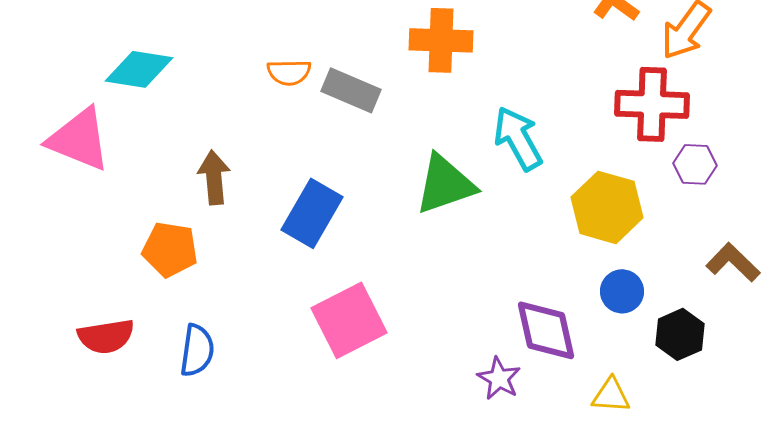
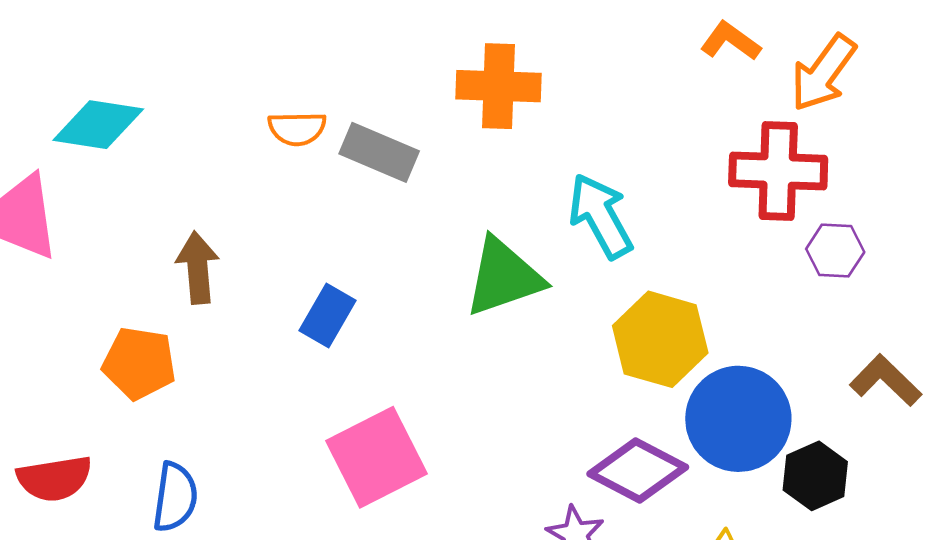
yellow hexagon: (607, 207) -> (660, 339), moved
blue rectangle: (312, 213) -> (327, 315), size x0.7
blue circle: (622, 291) -> (738, 419), size x1.8
purple diamond: (546, 330) -> (638, 471), turned -50

